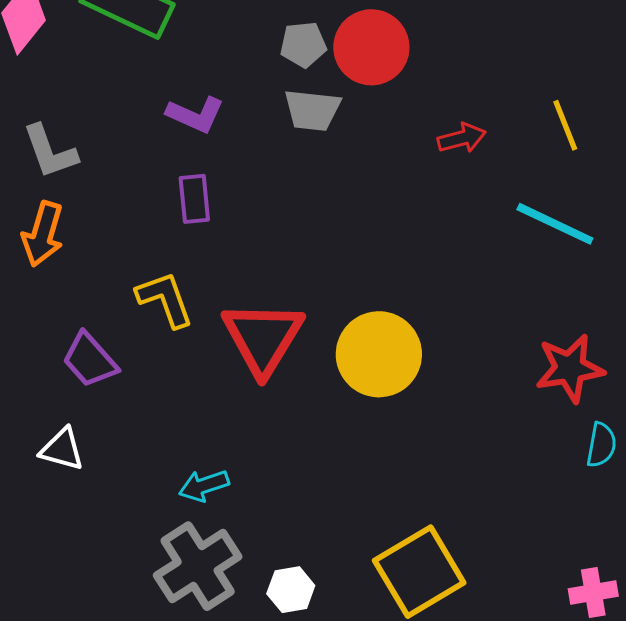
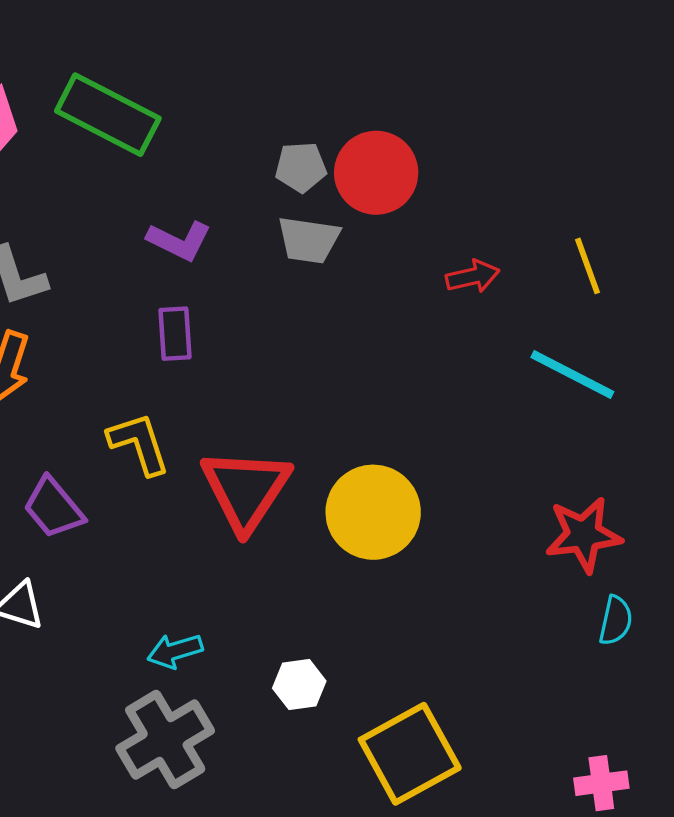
white hexagon: (291, 590) -> (299, 685), moved

